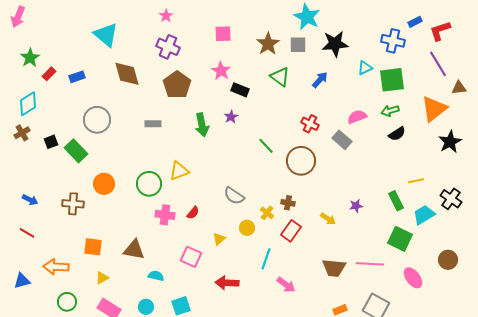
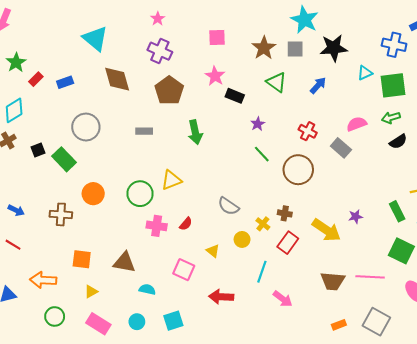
purple star: (231, 117) -> (258, 124), moved
yellow arrow: (328, 219) -> (326, 230), size x1.8
yellow triangle: (219, 239) -> (213, 251), turned -40

